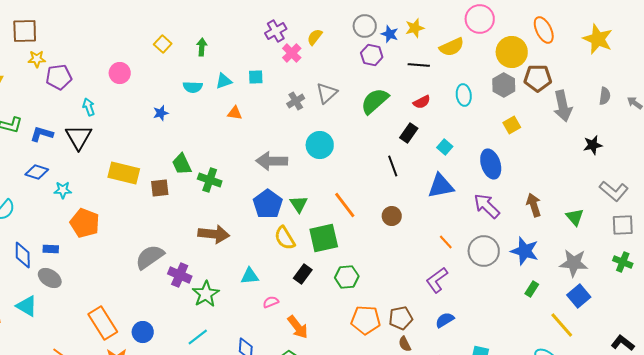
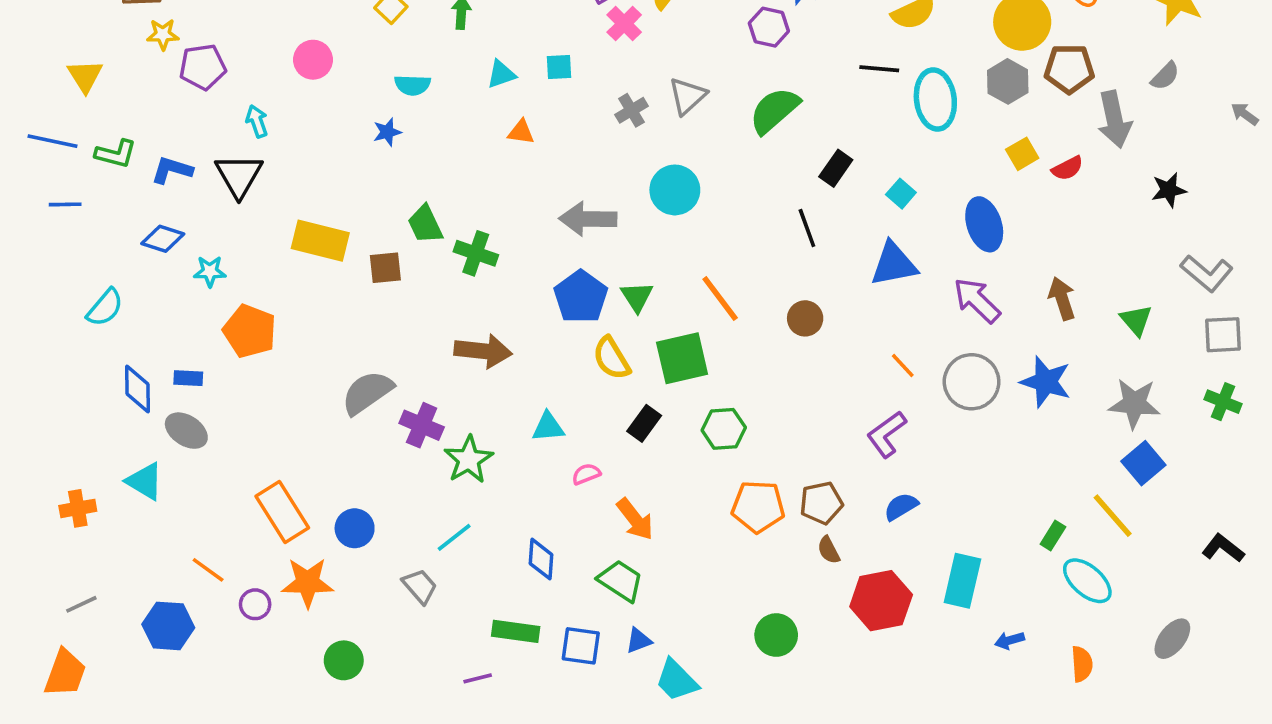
black line: (419, 65) -> (879, 69), moved
cyan semicircle: (193, 87) -> (412, 85), moved
cyan ellipse: (464, 95) -> (935, 100), size x1.5
gray semicircle: (605, 96) -> (1165, 76), moved, turned 36
red semicircle: (422, 102) -> (1067, 168), moved
green rectangle: (532, 289) -> (1053, 536), moved

